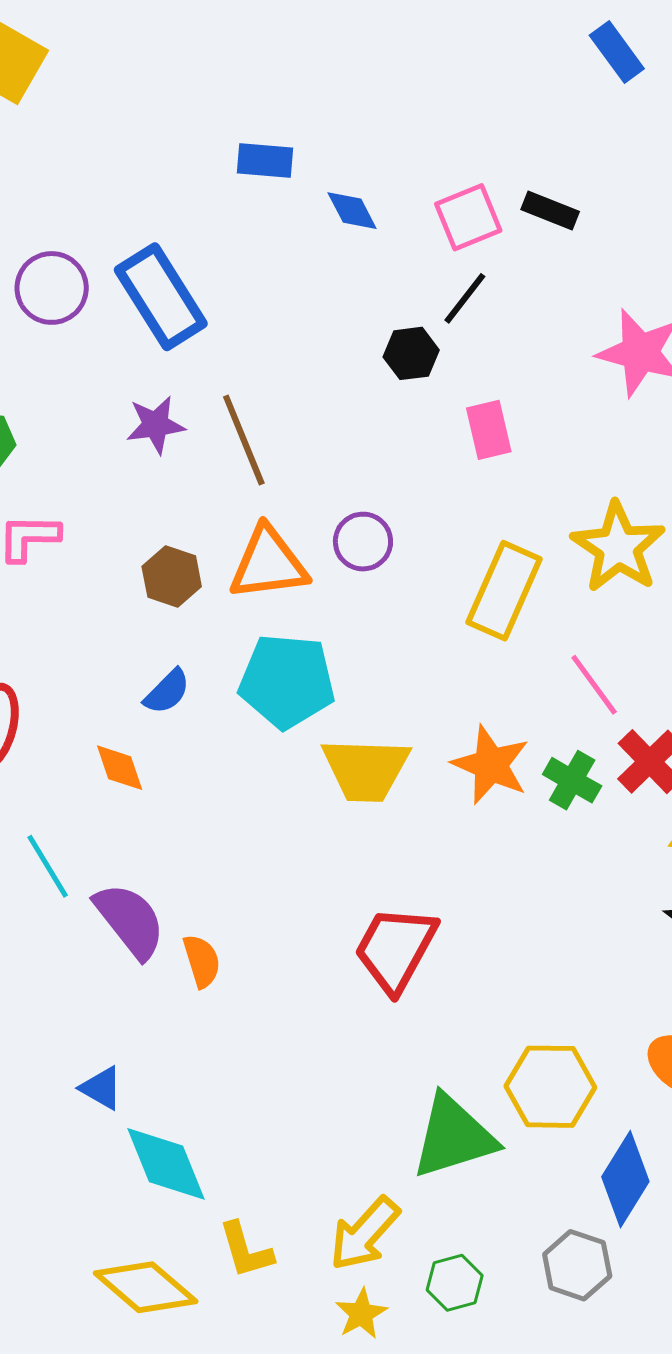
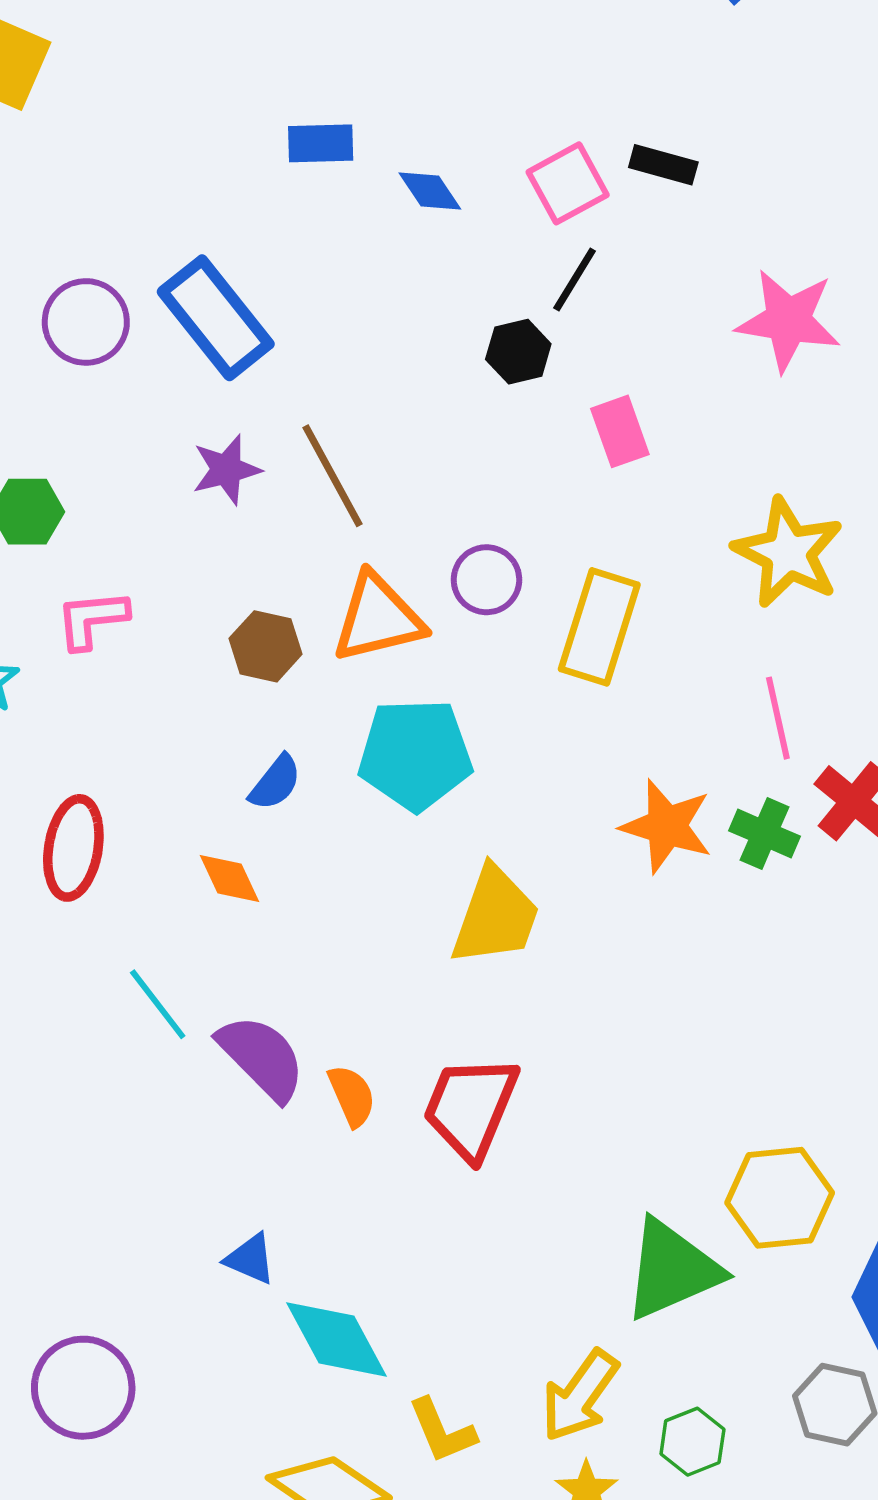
yellow rectangle: (504, 591) -> (599, 627), moved
pink line: (594, 685) -> (778, 718), turned 30
yellow trapezoid: (366, 770) -> (495, 916), moved, turned -66
red trapezoid: (396, 949) -> (471, 1107), moved

